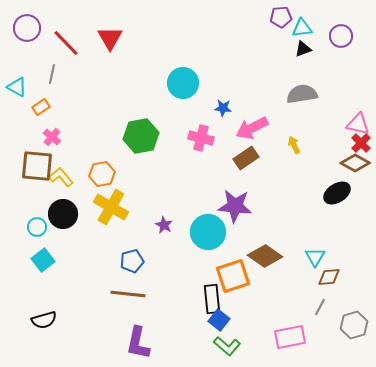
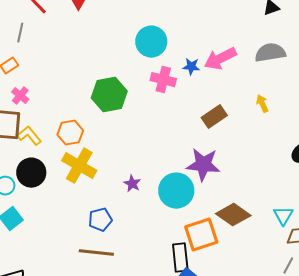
pink arrow: (252, 128) -> (220, 59), moved
pink cross: (201, 138) -> (163, 80), moved

